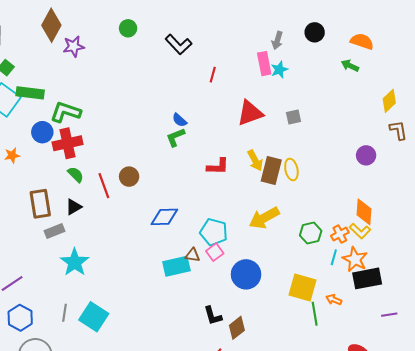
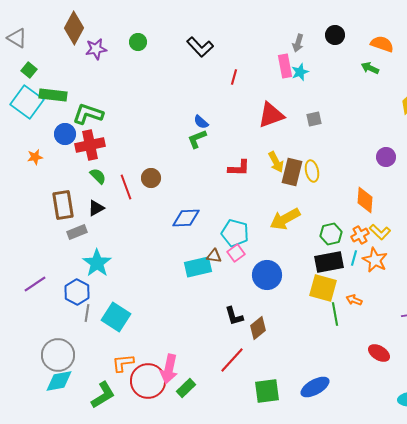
green circle: (128, 28) -> (138, 42), moved
orange diamond: (364, 212) -> (365, 200), moved
black rectangle: (367, 278) -> (329, 262), moved
blue hexagon: (20, 318) -> (77, 292), moved

